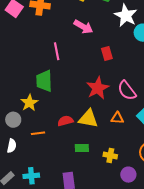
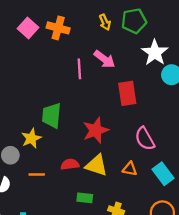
pink line: (57, 51) -> (79, 69), moved
red rectangle: (107, 54) -> (127, 93), size x1.5
red star: (98, 88) -> (96, 130), moved

